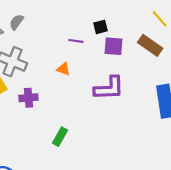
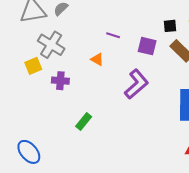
black square: (101, 27) -> (170, 26), moved
purple L-shape: (109, 88) -> (136, 84), turned -48

